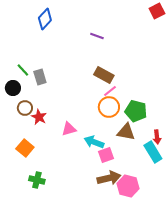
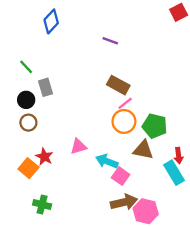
green line: (23, 70) -> (26, 67), moved
black circle: (13, 88) -> (26, 100), moved
red star: (39, 117) -> (44, 157), moved
pink square: (106, 155) -> (121, 176), turned -35

